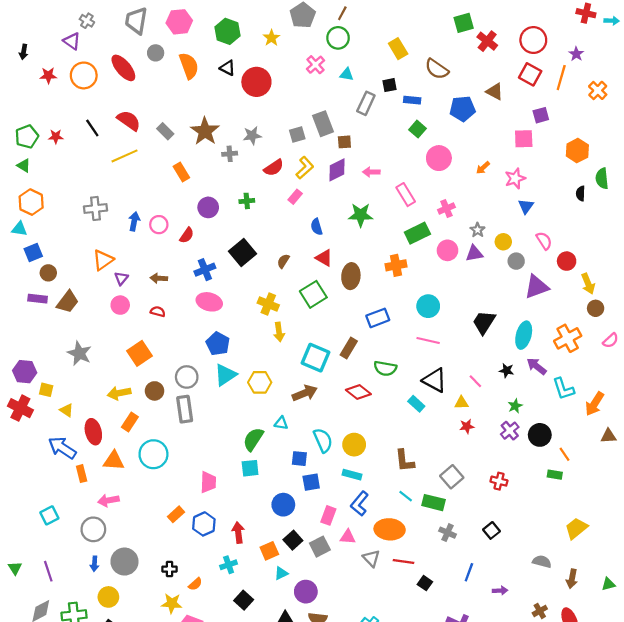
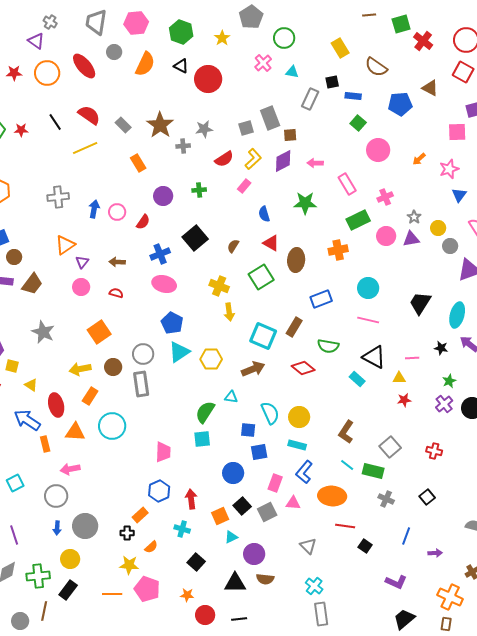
brown line: (342, 13) -> (369, 15), moved, turned 56
orange semicircle: (189, 66) -> (145, 64), turned 45
pink line: (475, 381) -> (412, 358), turned -48
brown L-shape: (405, 461) -> (346, 432), turned 40
orange rectangle: (176, 514) -> (140, 515), moved
gray triangle: (371, 558) -> (308, 546), moved
cyan cross: (229, 565) -> (182, 529), turned 35

